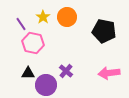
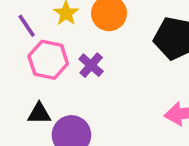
purple cross: (66, 71) -> (91, 65), moved

